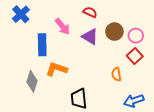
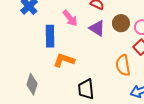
orange semicircle: (116, 74) -> (123, 65), size x1.5
gray diamond: (32, 81) -> (32, 84), moved

